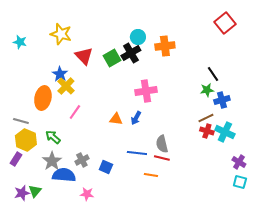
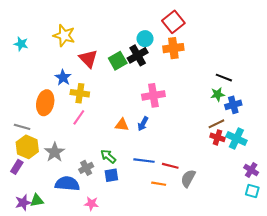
red square: (225, 23) -> (173, 22), moved
black line: (213, 74) -> (224, 78), turned -35
yellow cross: (66, 86) -> (80, 93), moved, turned -36
green arrow: (53, 137) -> (108, 156), moved
gray semicircle: (162, 144) -> (188, 178), moved, turned 42
gray star: (52, 161) -> (55, 152), moved
blue square: (106, 167) -> (111, 175), turned -32
green triangle: (35, 191) -> (37, 200), turned 40

